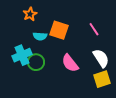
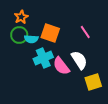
cyan cross: (22, 55) -> (43, 58), moved
white semicircle: (101, 58) -> (79, 60), moved
green circle: (36, 62) -> (19, 35), moved

